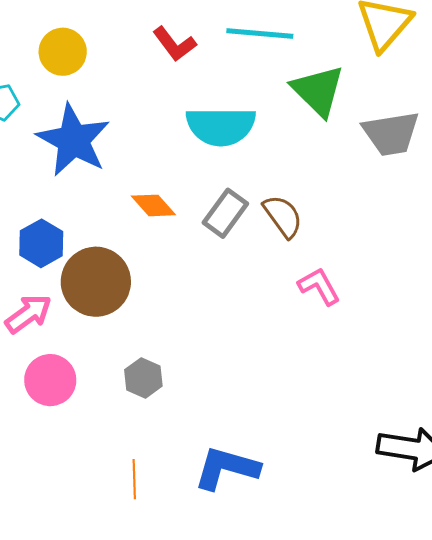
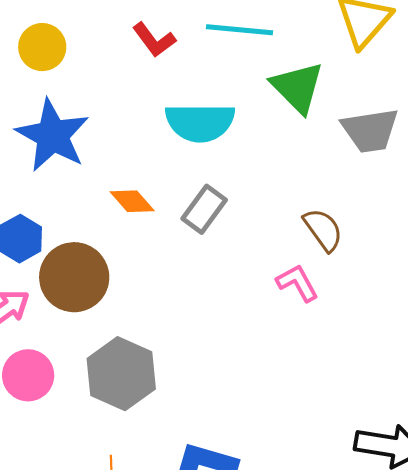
brown semicircle: (283, 216) -> (323, 230), moved
gray hexagon: (143, 378) -> (121, 374), size x1.8

